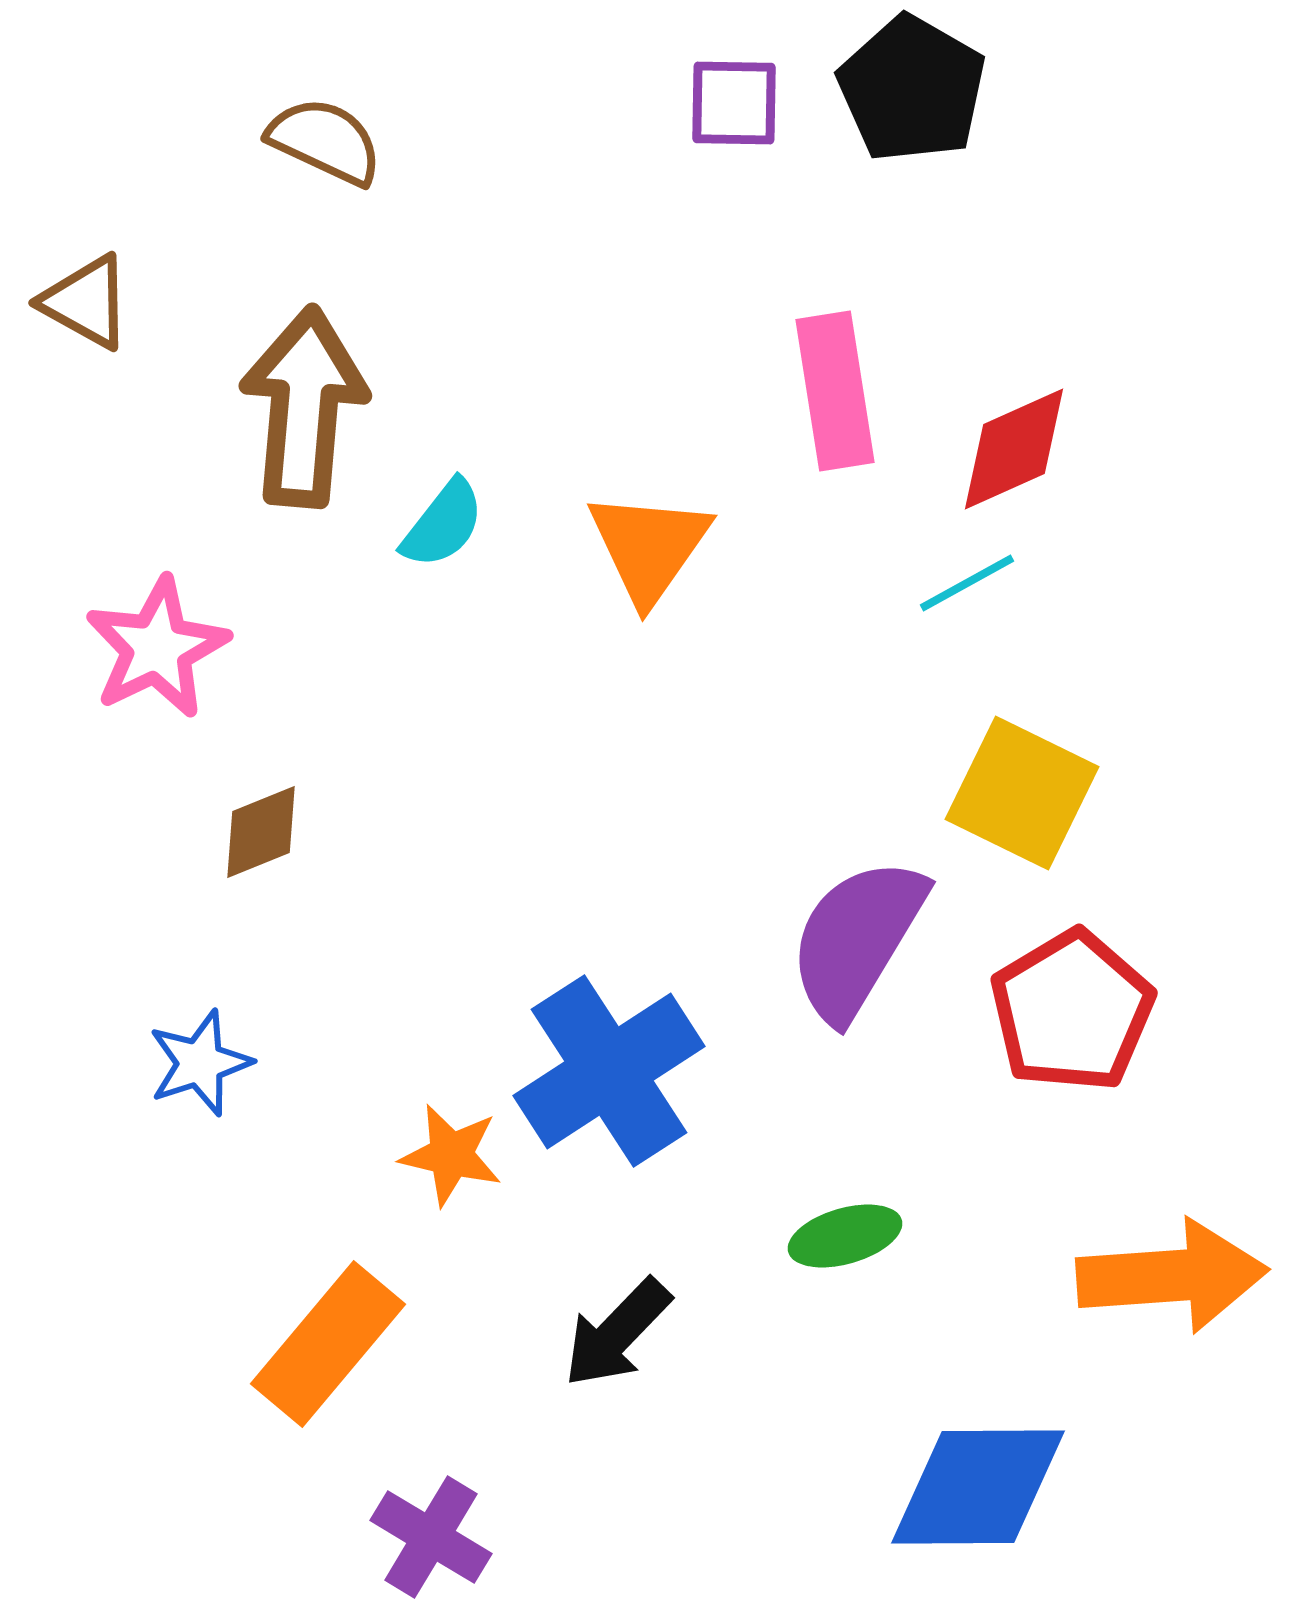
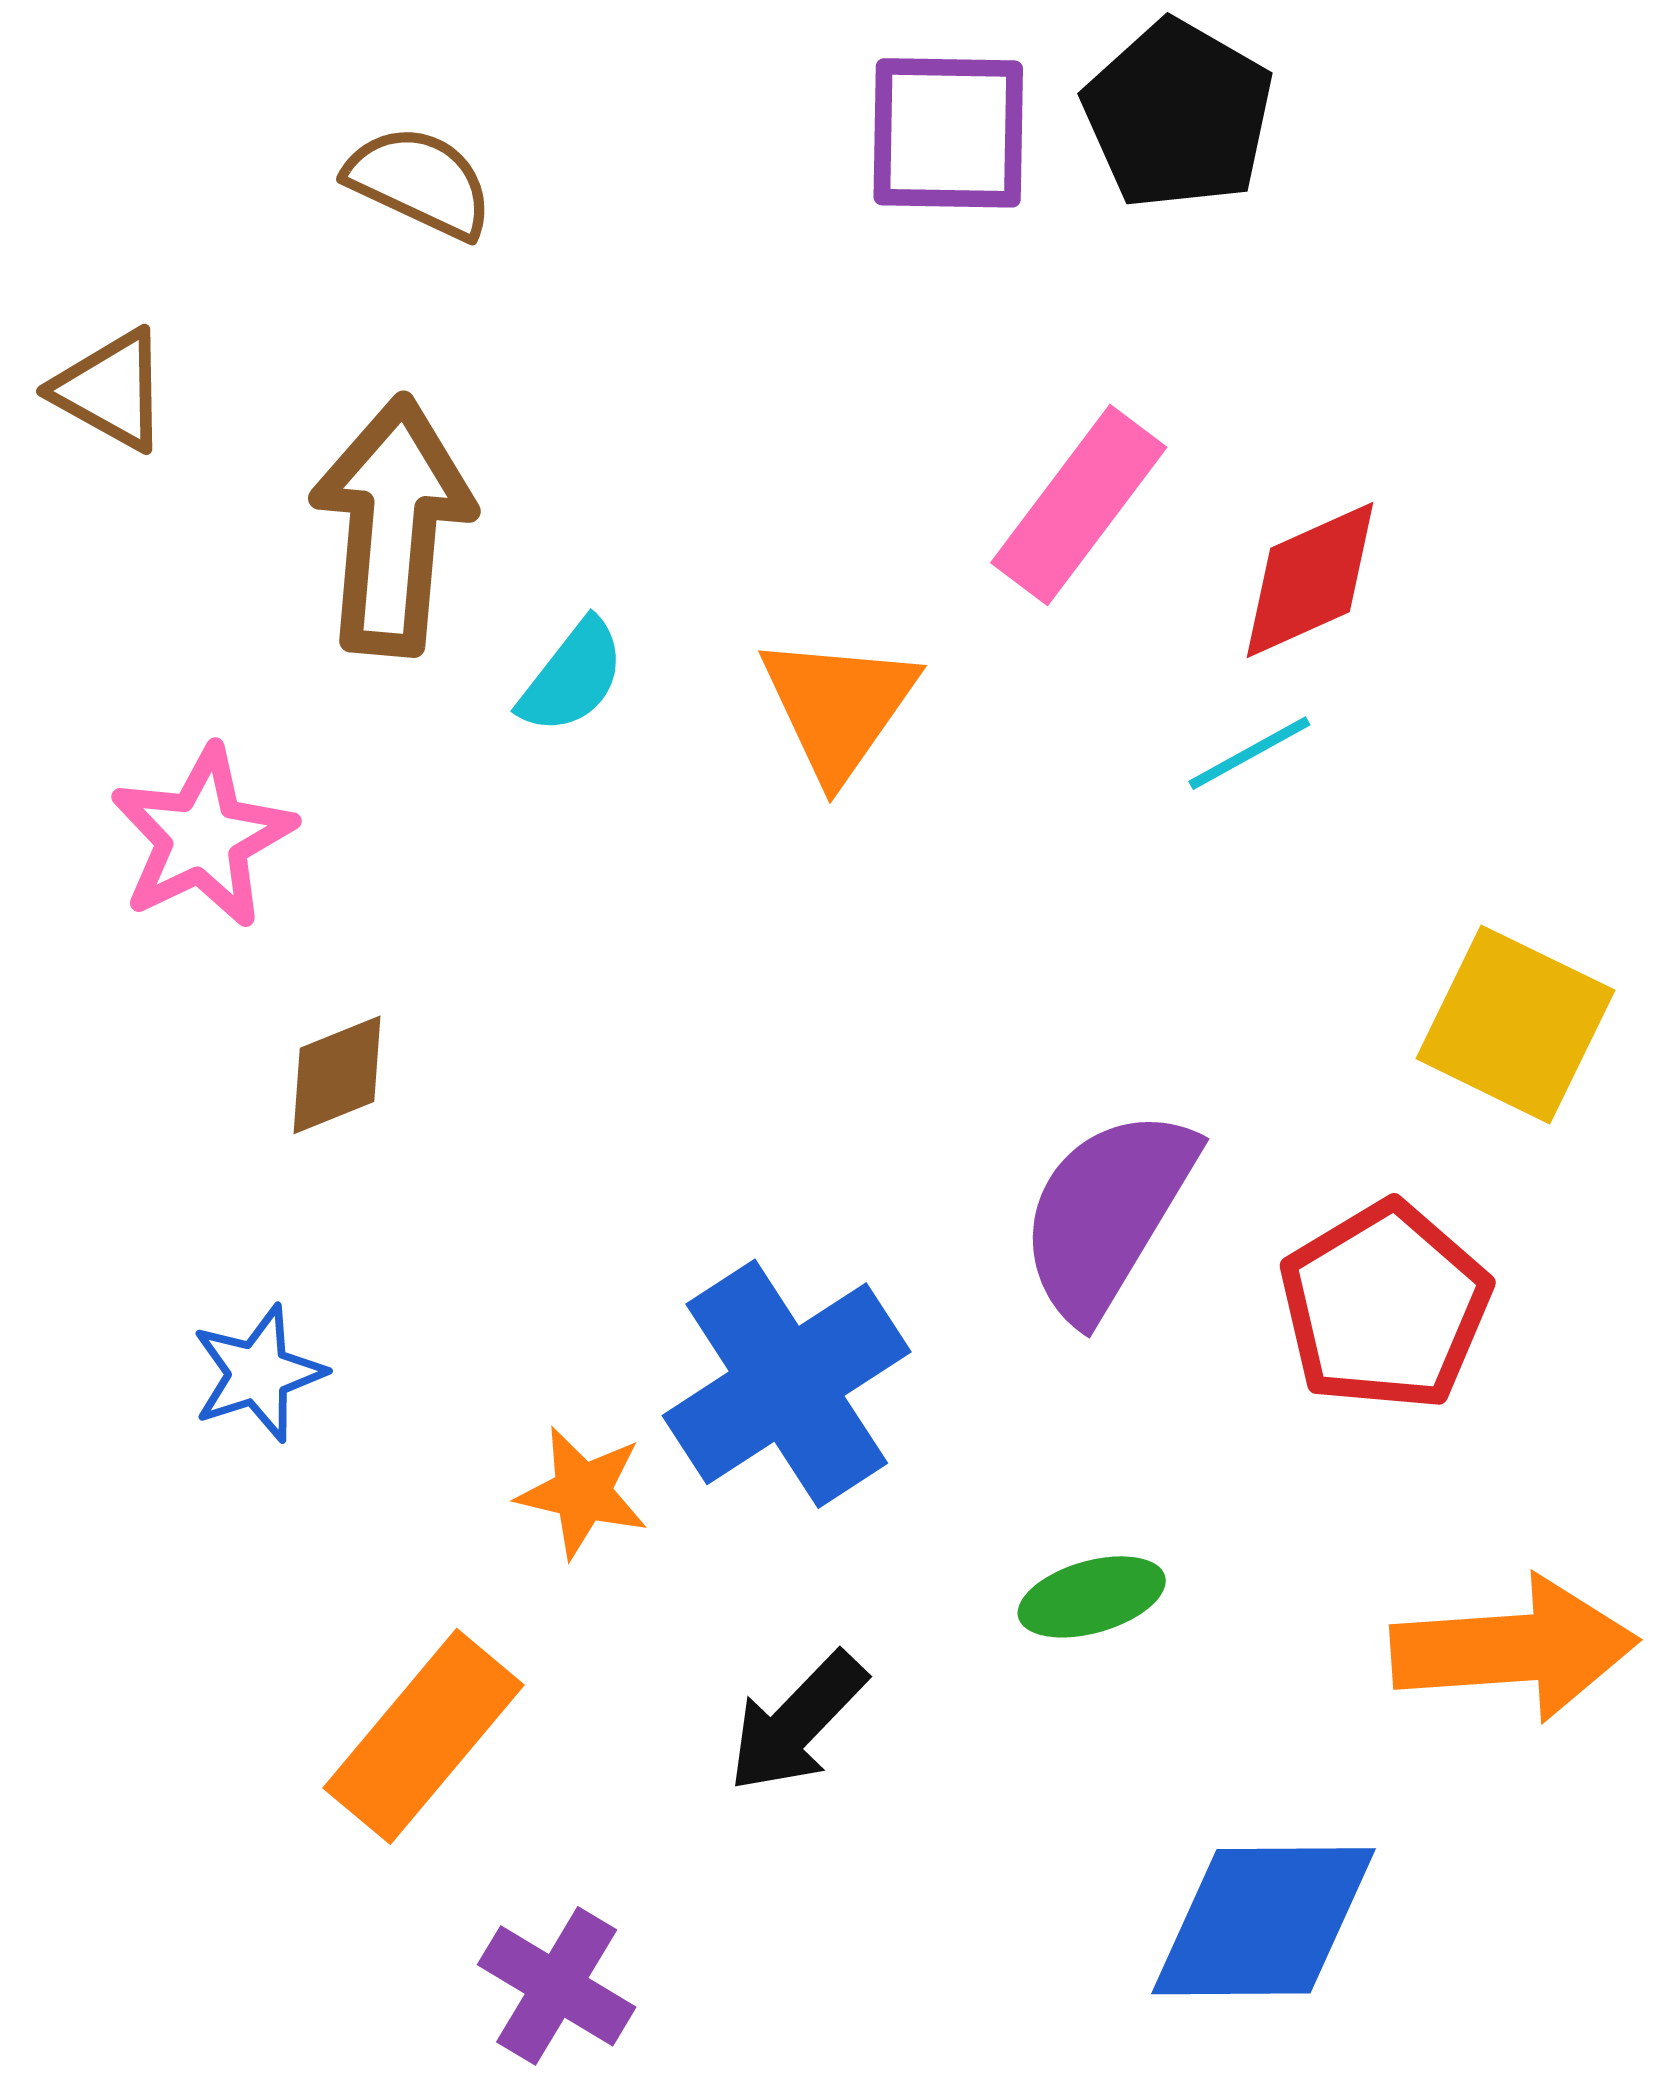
purple square: (734, 103) -> (948, 133), size x1.4
pink rectangle: (835, 391) -> (1079, 505), turned 46
yellow square: (1022, 793) -> (1515, 1024), moved

